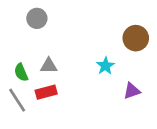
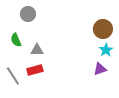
cyan star: (105, 66) -> (106, 50), moved
green semicircle: (21, 72) -> (16, 40), moved

